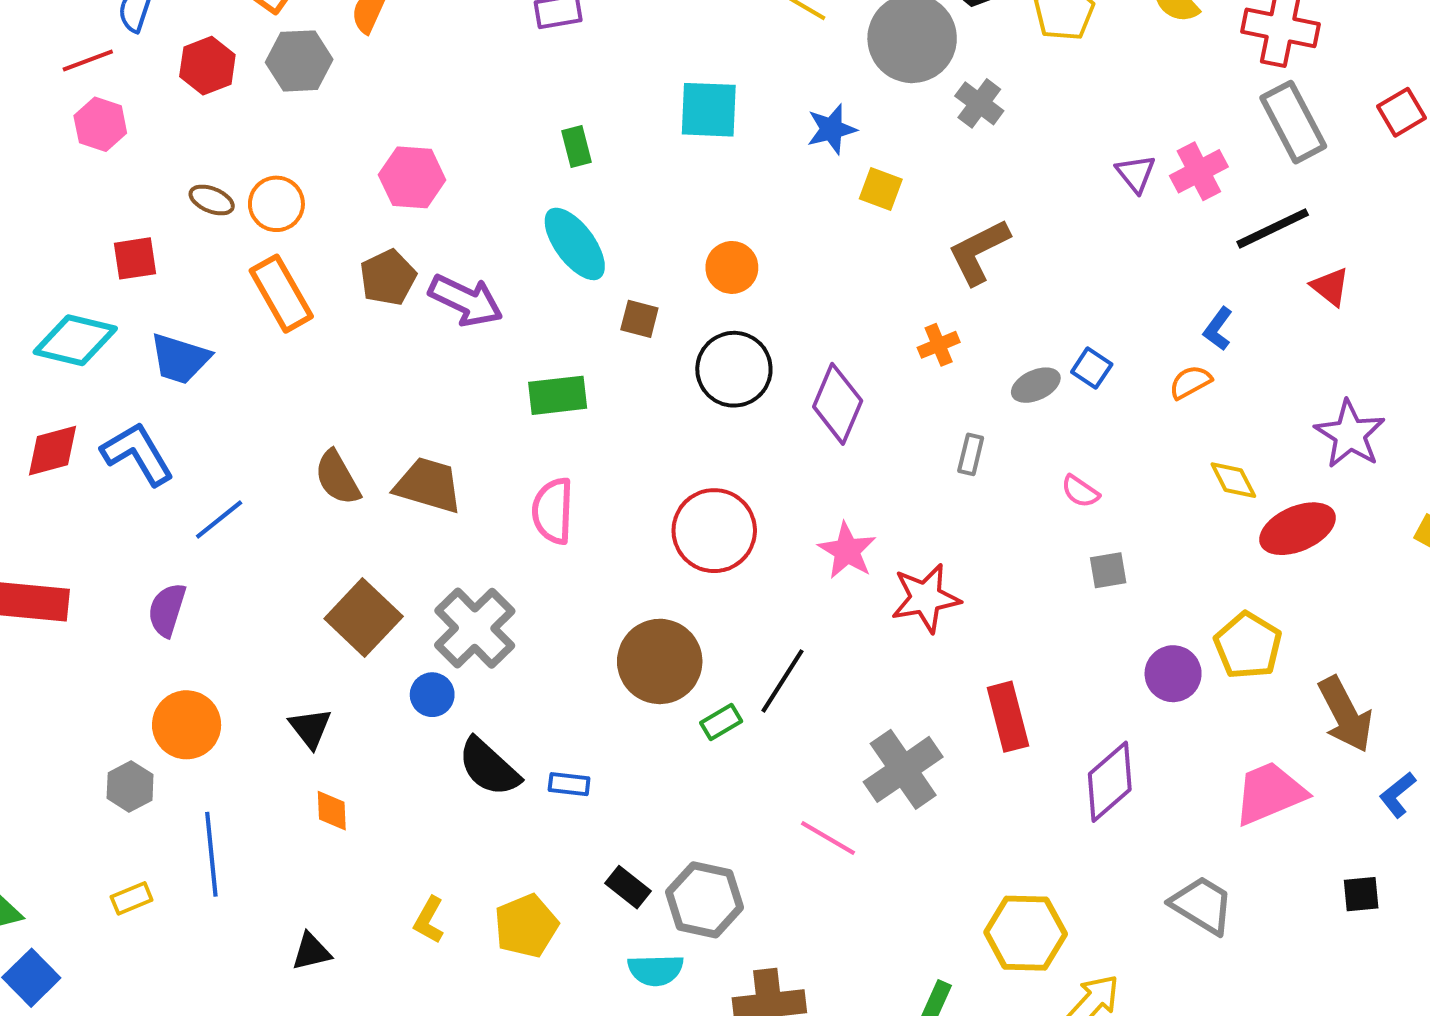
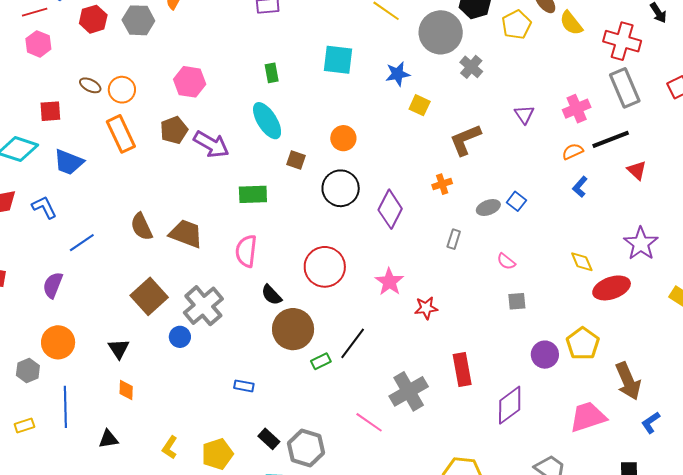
purple triangle: (1136, 174) -> (524, 115), moved
orange semicircle: (1190, 382) -> (573, 151), moved
blue L-shape: (138, 454) -> (44, 207), size x0.7
red star: (926, 598) -> (426, 308), size x0.7
black semicircle: (489, 767) -> (271, 295), moved, size x0.7
black triangle: (311, 952) -> (108, 439), moved

